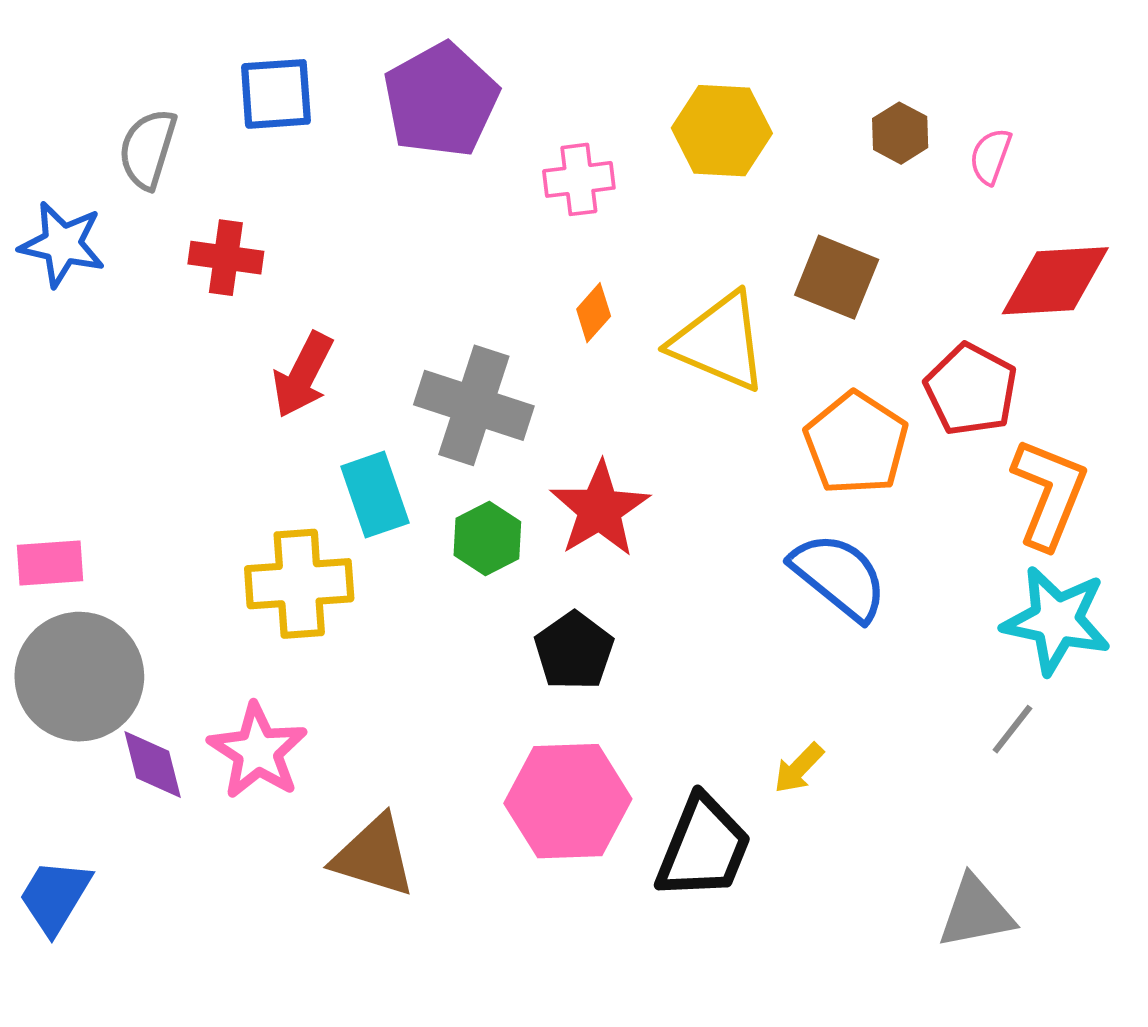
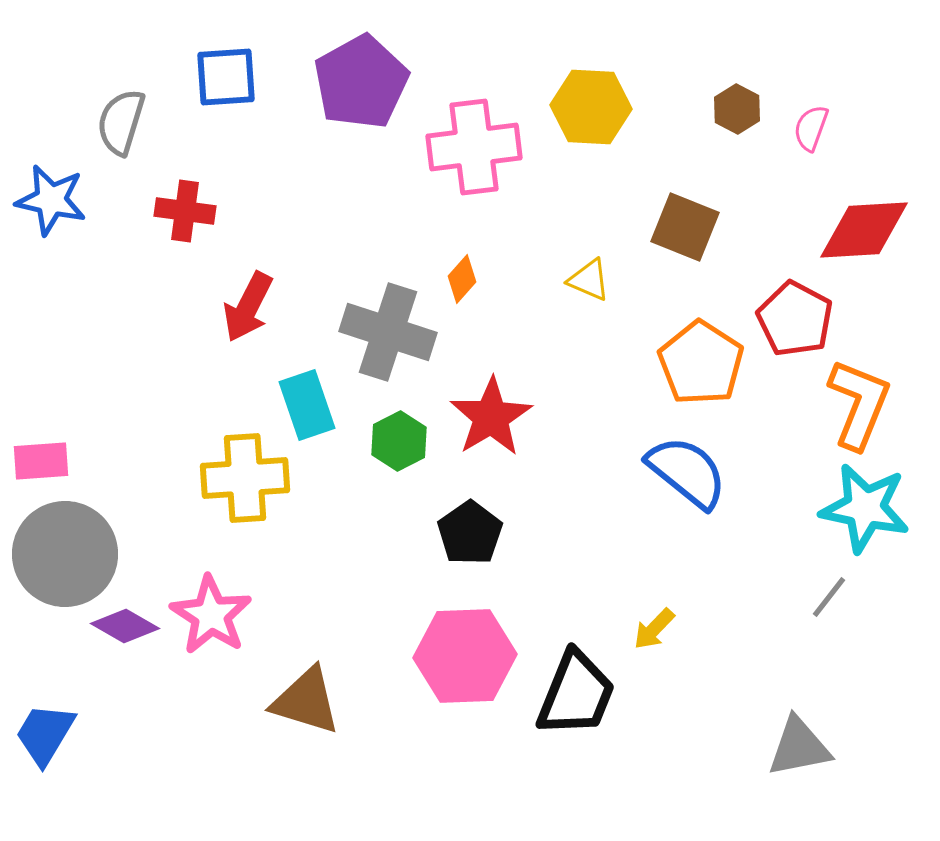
pink cross: (579, 179) -> (474, 147), size x1.6
orange diamond: (594, 313) -> (462, 279), moved
yellow triangle: (719, 342) -> (589, 280), size x0.5
purple diamond: (153, 764) -> (125, 626), turned -46

